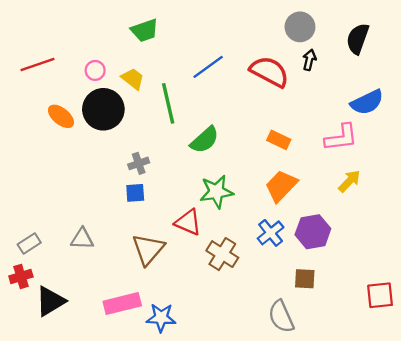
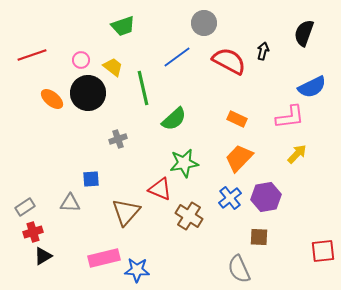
gray circle: (300, 27) -> (204, 23), moved
blue square: (135, 193) -> (91, 179), moved
red cross: (21, 276) -> (33, 232), moved
black triangle: (50, 301) -> (43, 256), size x0.7

